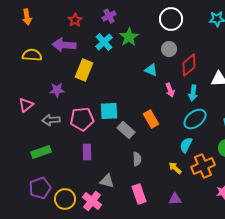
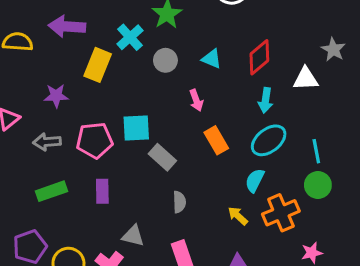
cyan cross: (104, 42) -> (130, 37), moved
gray circle: (169, 49) -> (165, 60), moved
cyan triangle: (151, 70) -> (212, 59), moved
pink arrow: (170, 90) -> (196, 100), moved
orange rectangle: (151, 119) -> (216, 140), moved
green rectangle: (41, 152) -> (52, 191), moved

